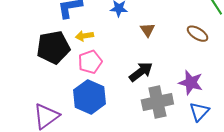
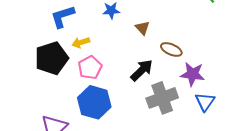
brown ellipse: (197, 34) -> (171, 49), moved

